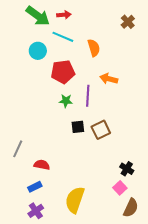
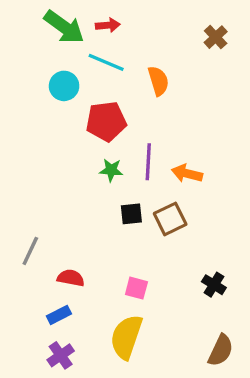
orange arrow: (109, 79) -> (187, 173), moved
pink square: (120, 188) -> (136, 288), moved, turned -32

